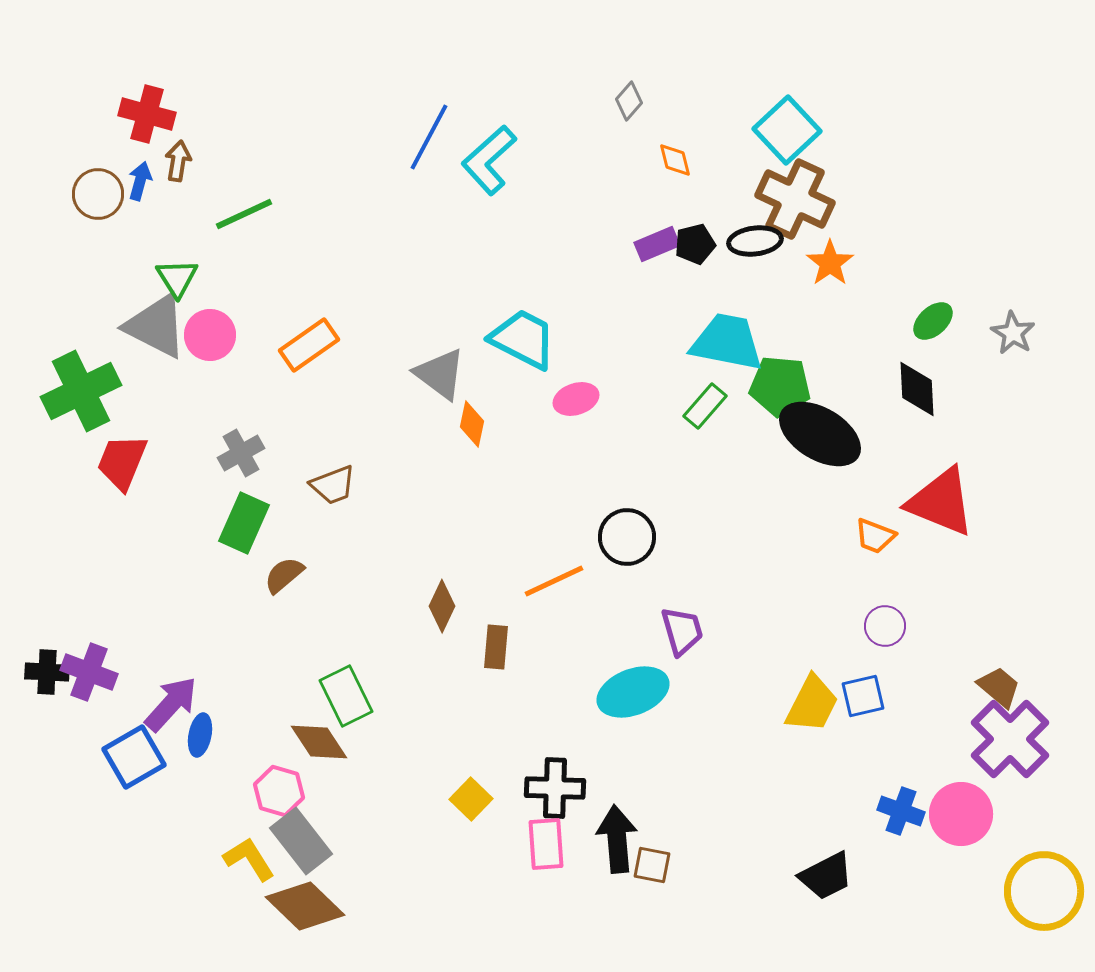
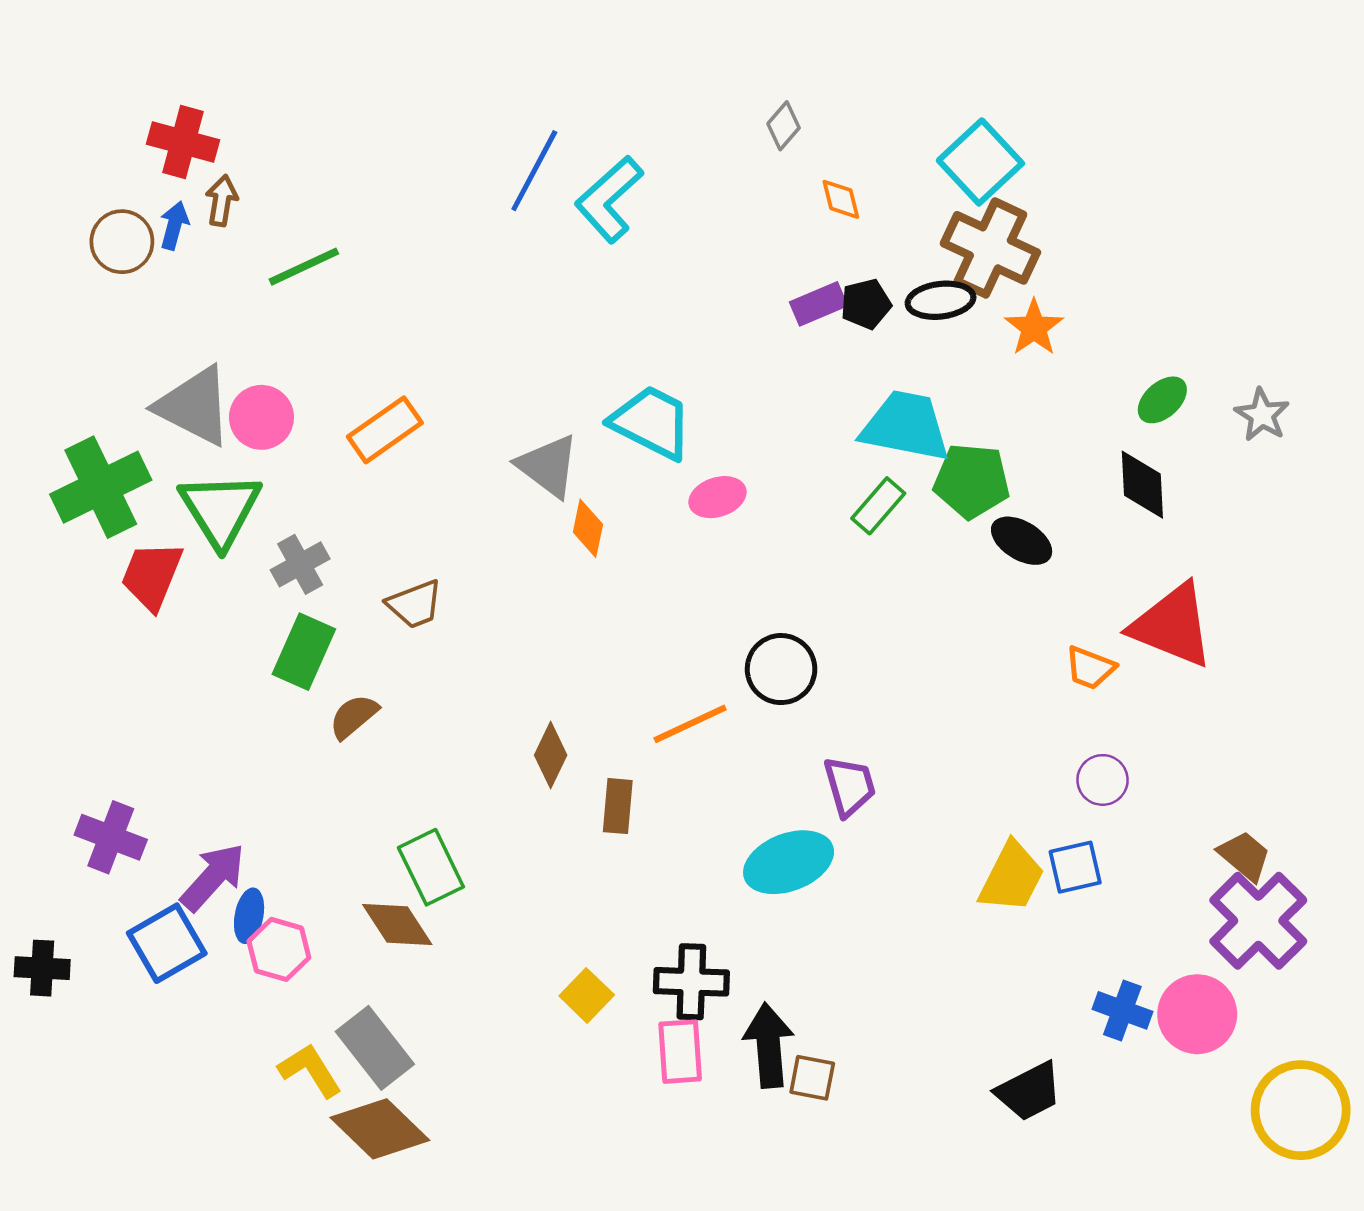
green triangle: (177, 278) -> (220, 510), moved, size x1.6
black ellipse: (820, 434) -> (1022, 541), size x0.6
black cross: (47, 672) -> (42, 968), moved
pink hexagon: (279, 791) -> (279, 949), moved

